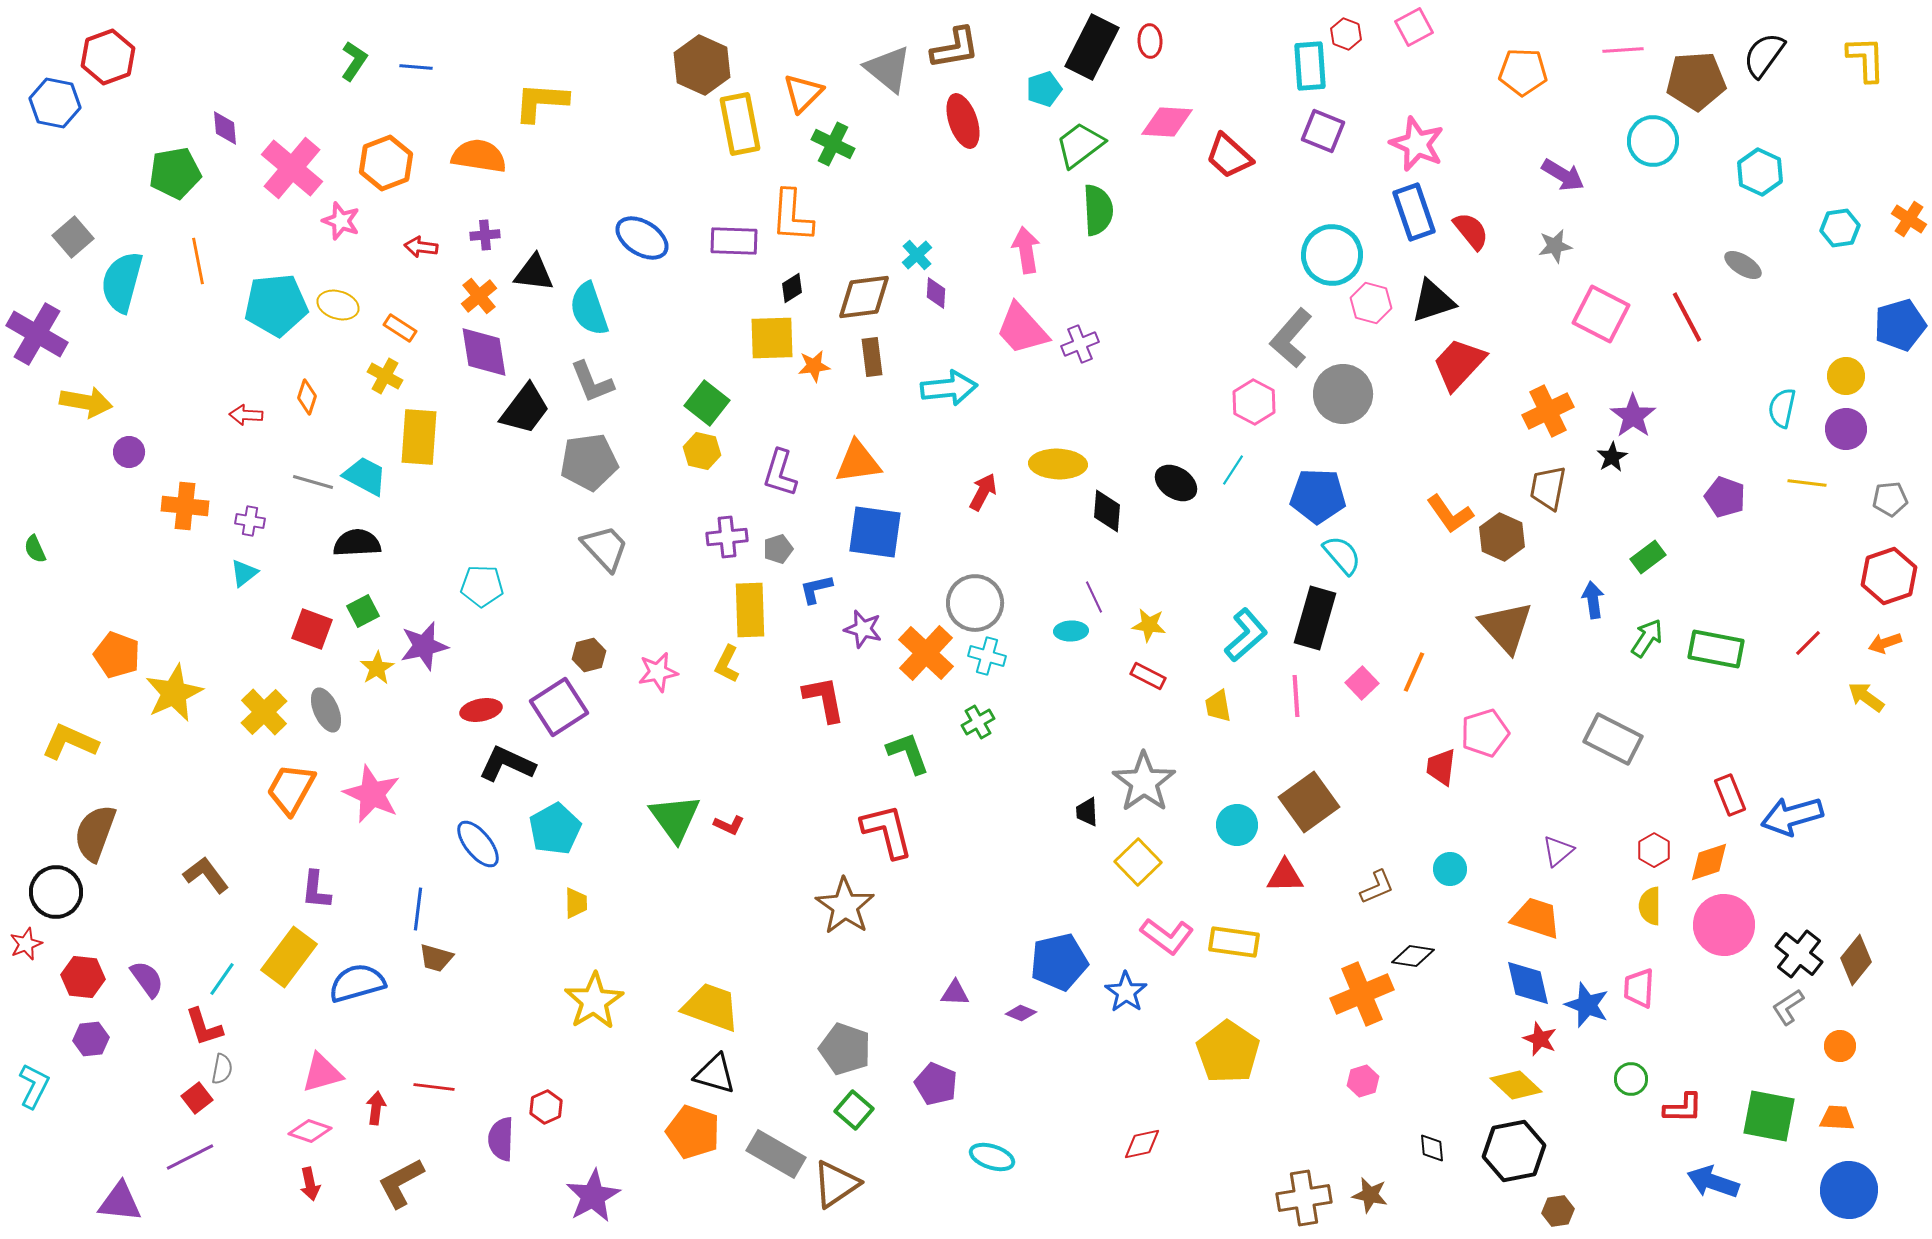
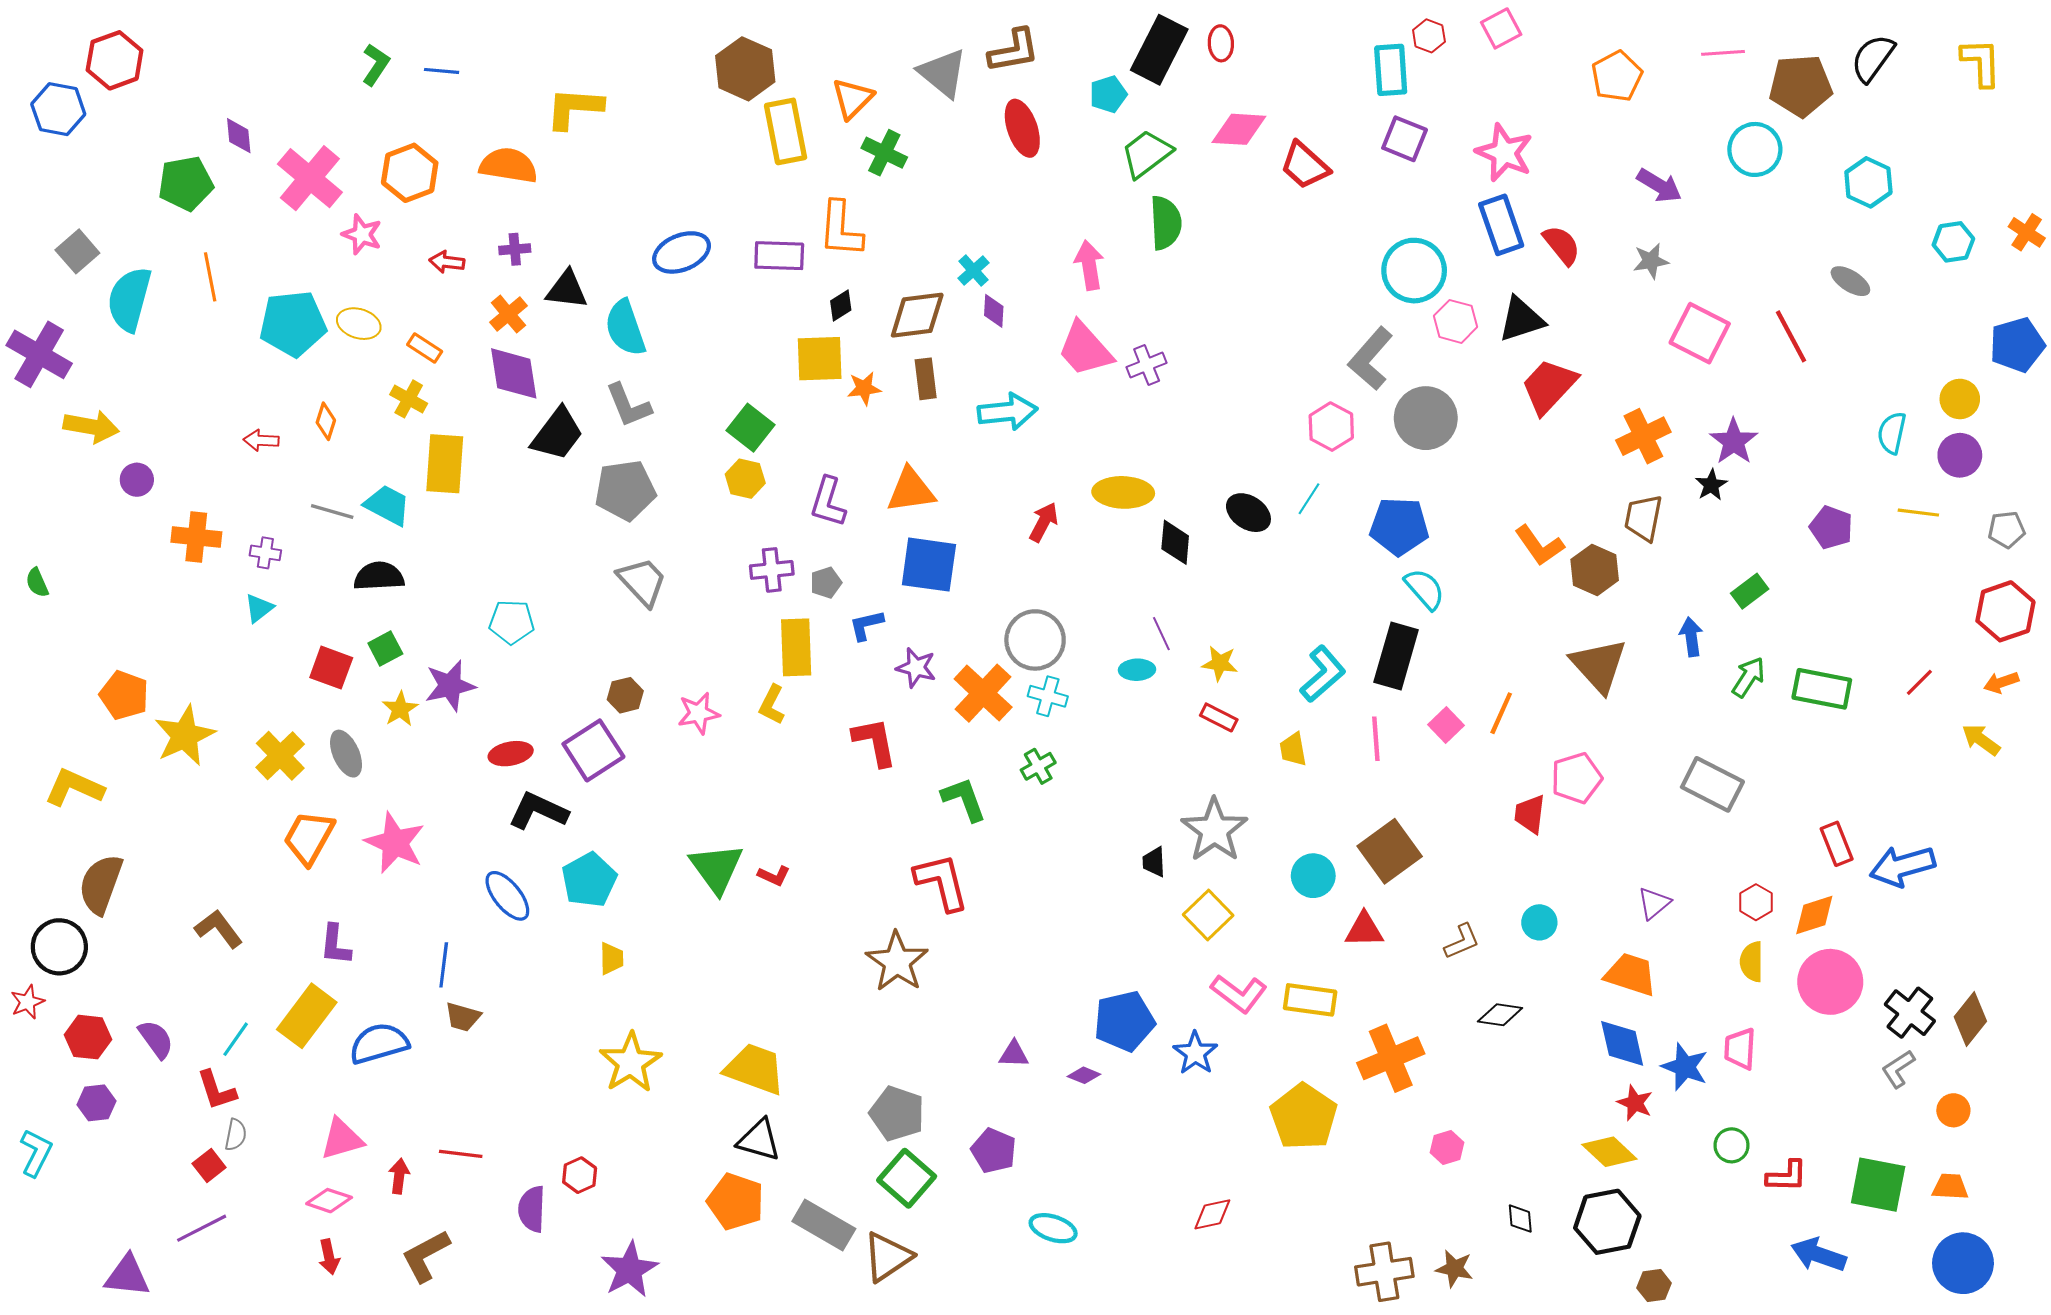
orange pentagon: (1523, 72) -> (1617, 76), turned -30
blue ellipse: (642, 238) -> (682, 252), turned -54
orange cross: (1362, 994) -> (1391, 1058), moved
green square: (854, 1110) -> (907, 1178), size x1.4

